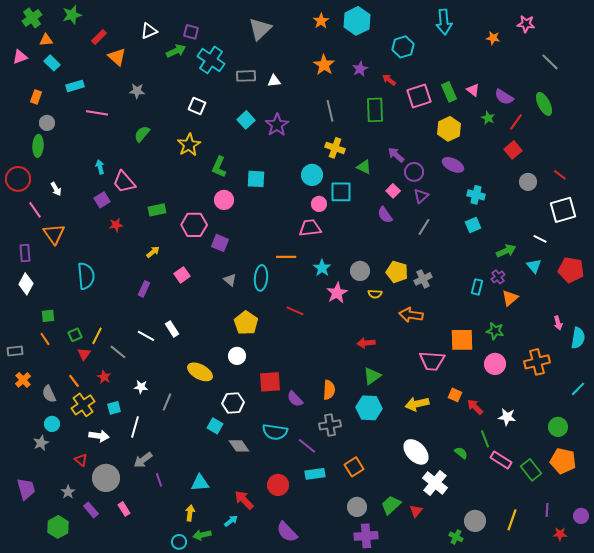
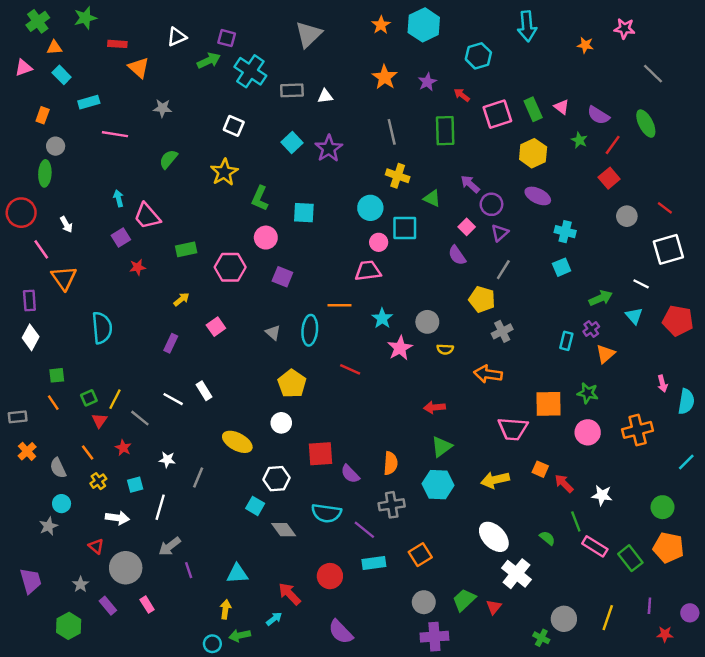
red rectangle: (99, 37) -> (117, 44), turned 49
purple square: (220, 243) -> (282, 277), moved
yellow pentagon: (397, 272) -> (482, 299), moved
yellow cross: (83, 405) -> (98, 481), size x0.6

